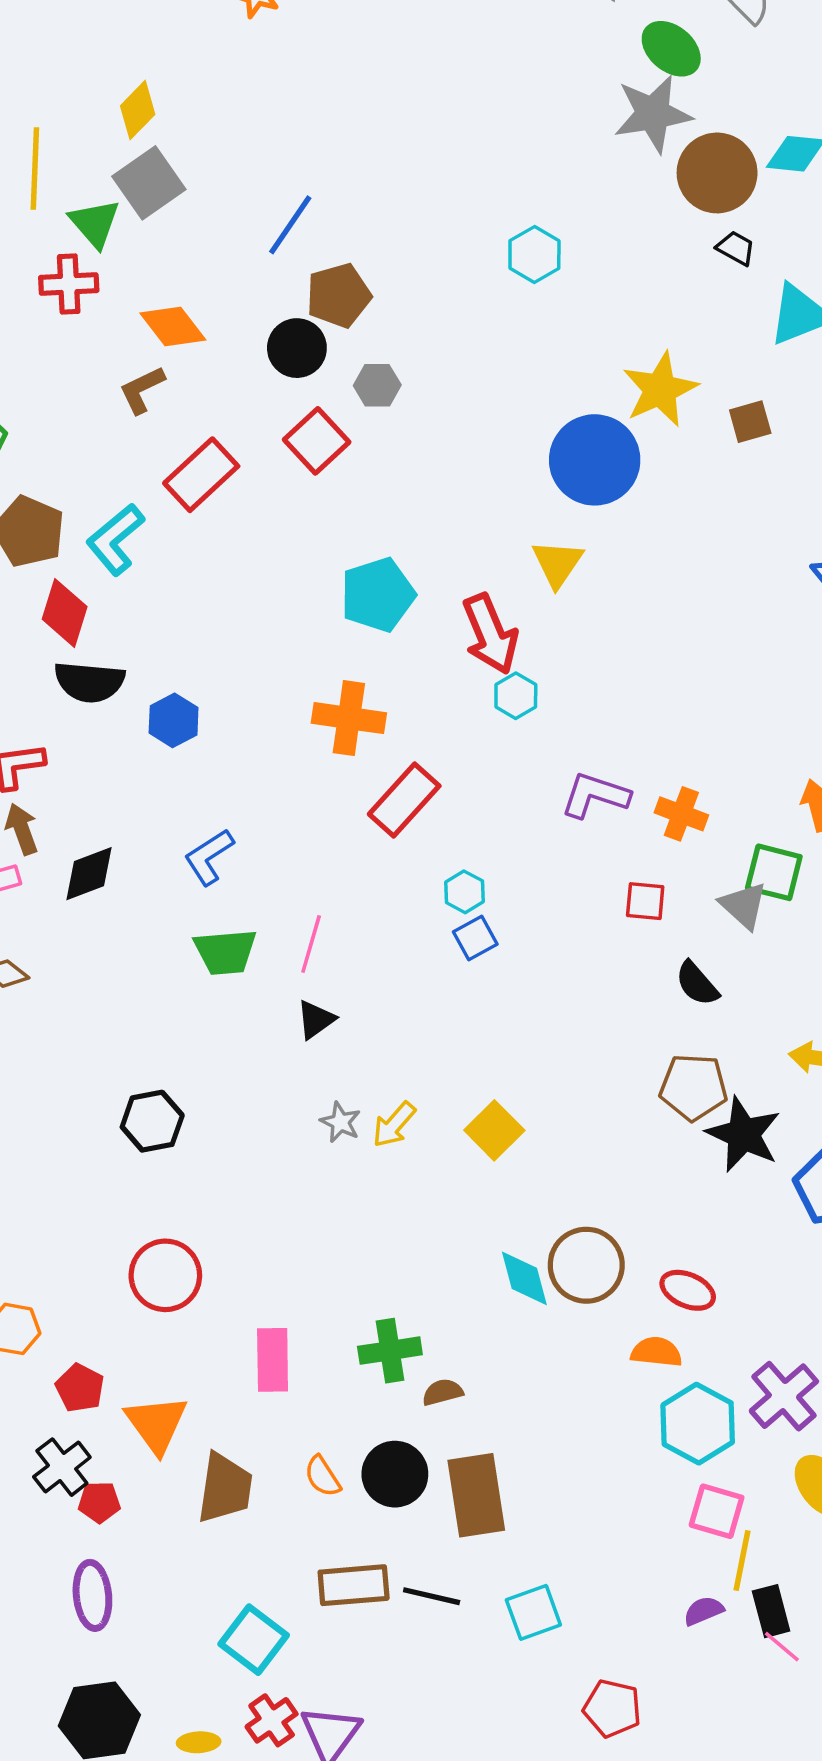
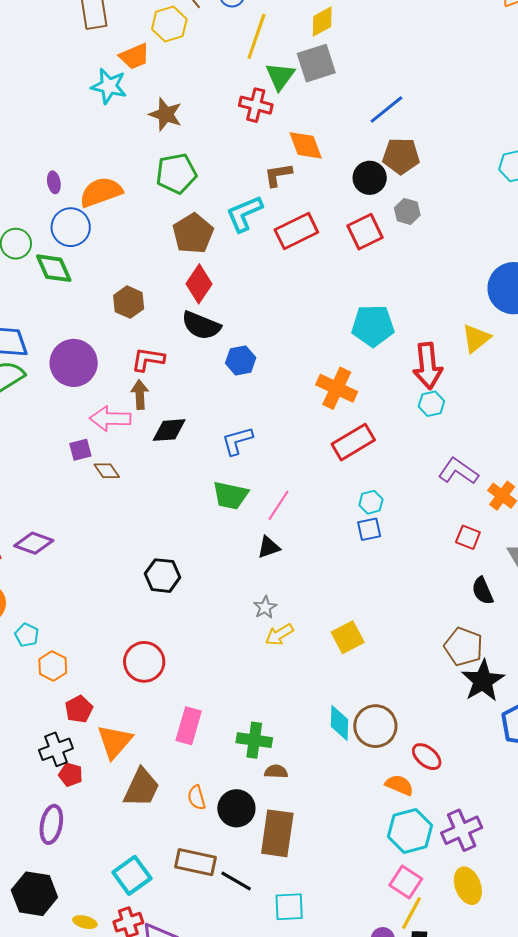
cyan L-shape: (115, 539) -> (244, 213), moved
yellow arrow: (394, 1125) -> (279, 635), moved

